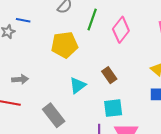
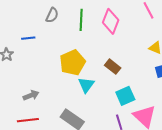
blue line: (23, 20) -> (28, 38), moved
yellow pentagon: (65, 45) -> (73, 63), moved

